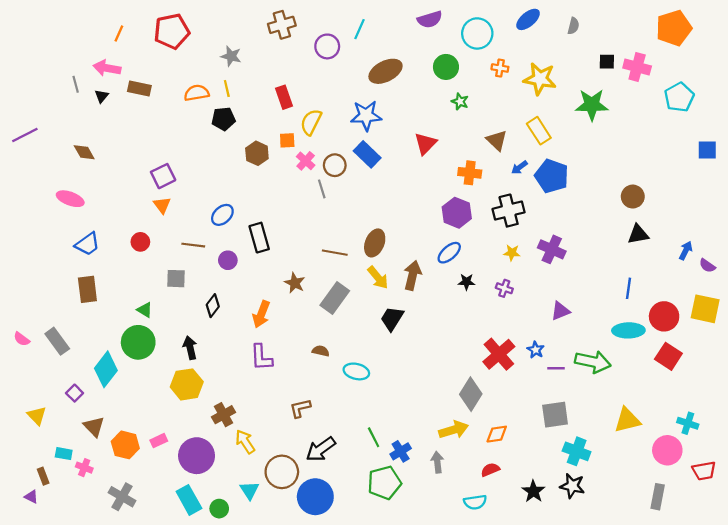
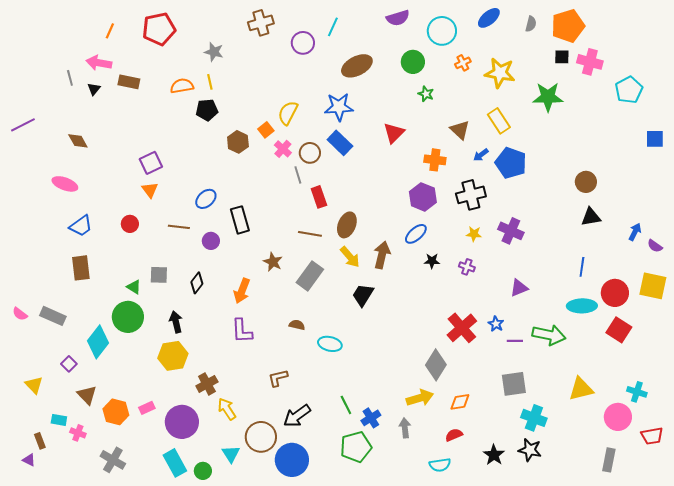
orange pentagon: (674, 28) -> (568, 26), moved
orange cross: (500, 68) -> (463, 63), turned -35
red rectangle: (284, 97) -> (319, 197), moved
orange square: (287, 140) -> (266, 130), turned -35
gray square: (176, 279) -> (159, 275), moved
gray rectangle: (57, 341) -> (53, 316), turned -30

